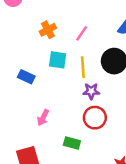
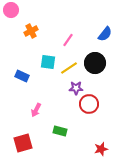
orange cross: (48, 30) -> (31, 31), moved
yellow line: (83, 67) -> (69, 68), turned 60
red circle: (95, 118) -> (89, 104), moved

